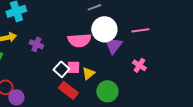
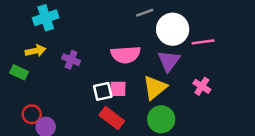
white circle: (104, 29) -> (173, 29), moved
white square: (61, 69) -> (103, 91), turned 35
yellow triangle: (88, 73) -> (155, 88), moved, size x1.5

